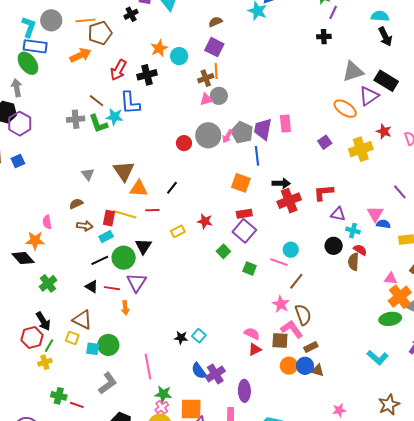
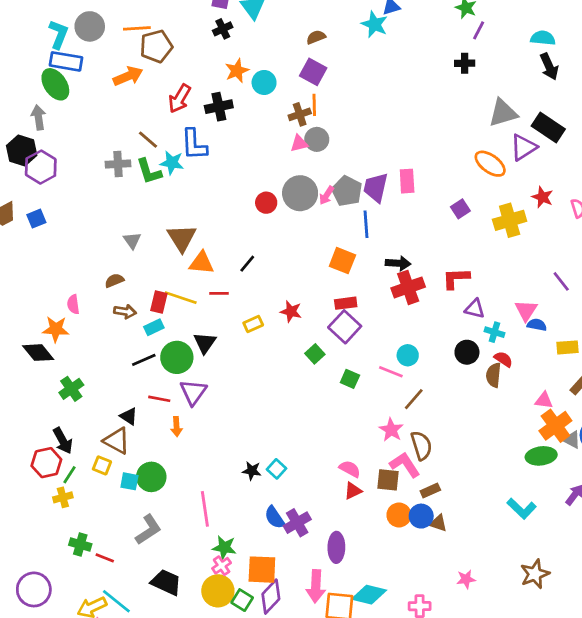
black cross: (131, 14) -> (223, 29), moved
black triangle: (92, 286) -> (129, 416), moved

